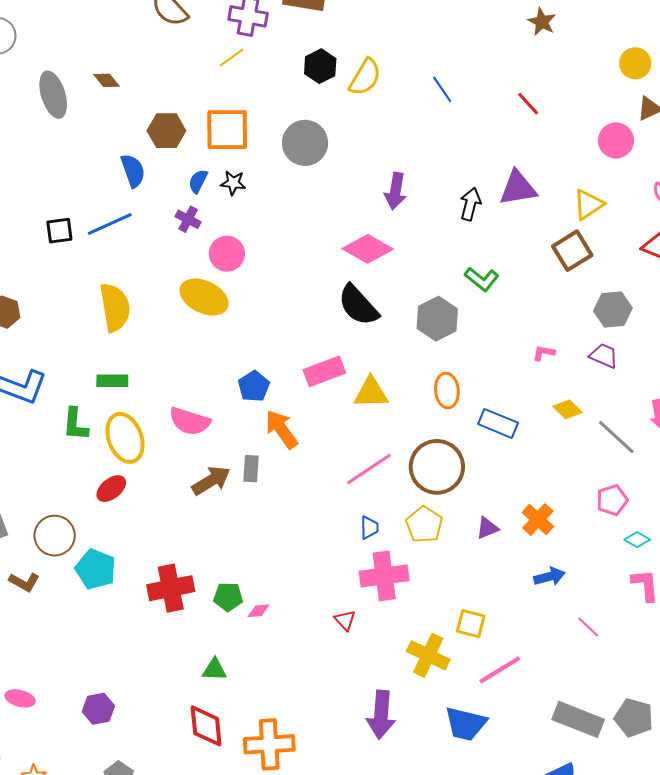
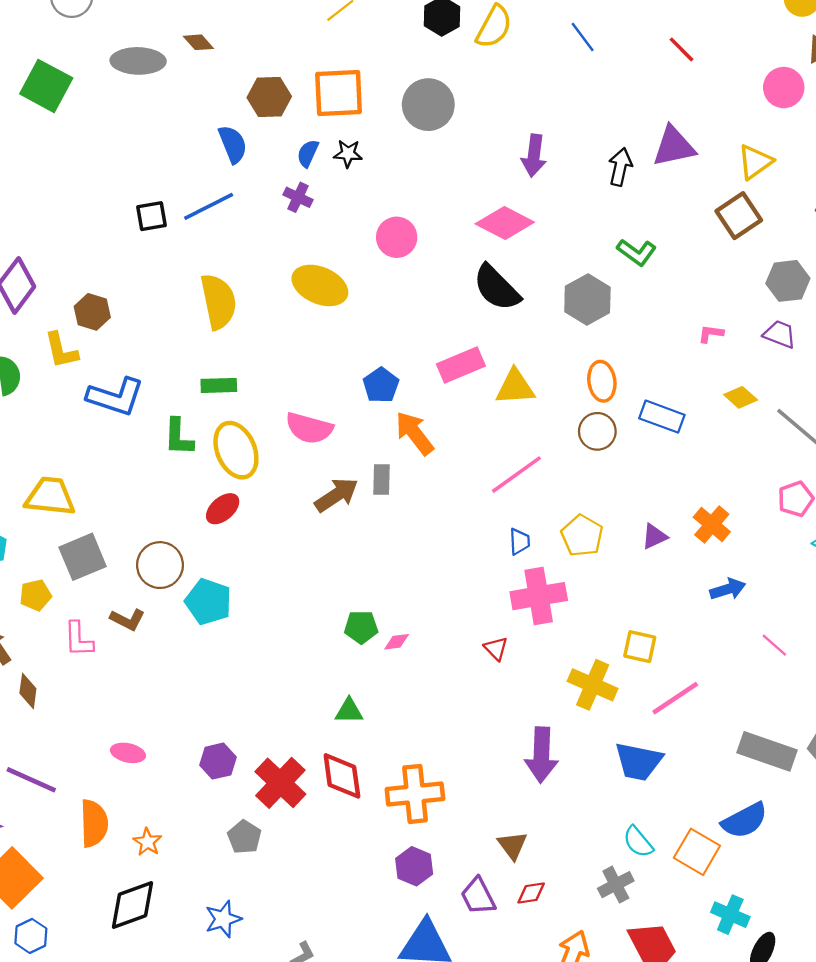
gray ellipse: (53, 95) -> (138, 61), turned -69
pink circle: (227, 254) -> (397, 237), moved
brown circle: (437, 467) -> (597, 431), moved, size x0.6
red cross: (171, 588) -> (280, 783), moved, turned -33

